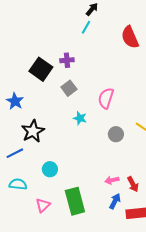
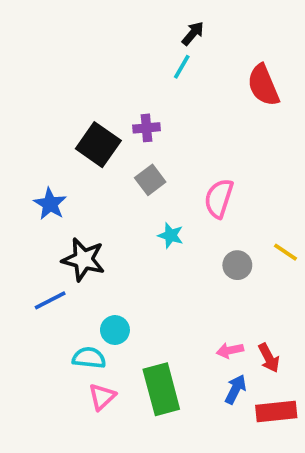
black star: (33, 131) -> (83, 260), turned -30
cyan semicircle: (18, 184) -> (89, 358), moved

